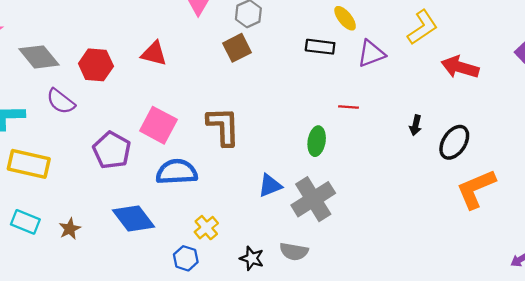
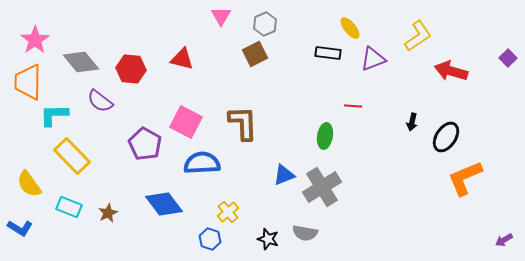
yellow rectangle: (29, 164) -> (72, 156), turned 33

